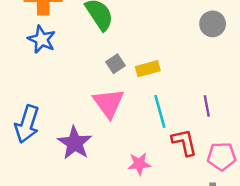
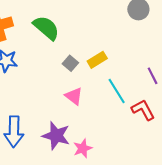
pink triangle: (109, 103) -> (74, 96), size x0.7
pink star: (139, 164) -> (83, 148), moved

